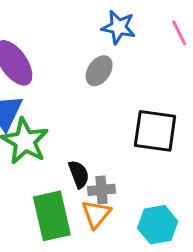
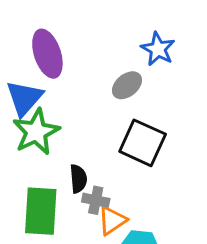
black square: (155, 131) -> (143, 143), moved
orange triangle: (96, 214) -> (112, 221), moved

